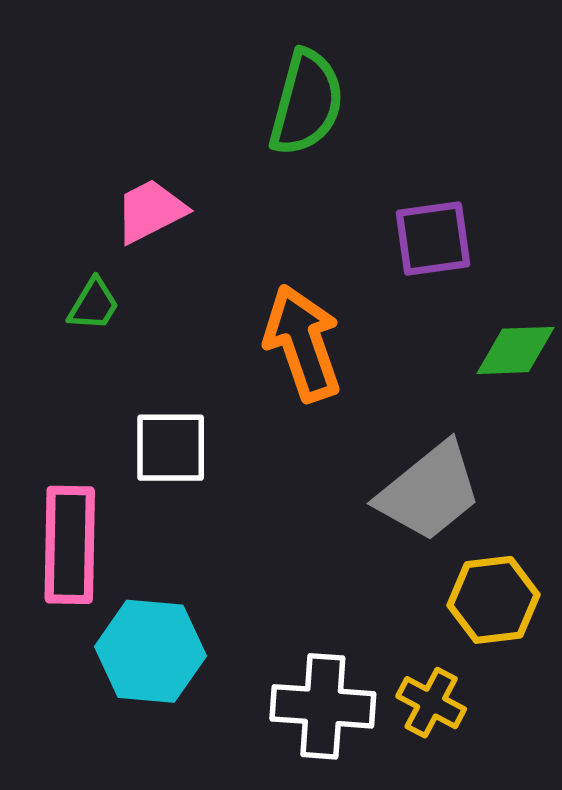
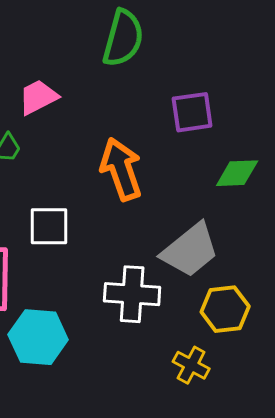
white cross: (323, 706) -> (132, 294), moved

